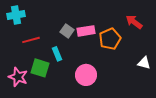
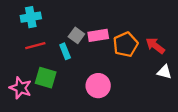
cyan cross: (16, 15) -> (31, 17), moved
red arrow: (134, 22) -> (155, 46), moved
cyan rectangle: (57, 54) -> (65, 51), moved

